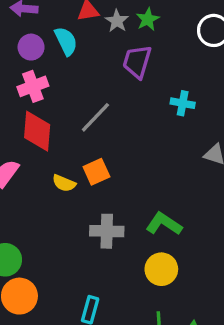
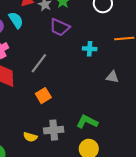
purple trapezoid: (137, 62) -> (60, 27), turned -75
yellow semicircle: (64, 183) -> (30, 137), moved

